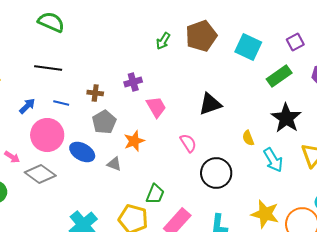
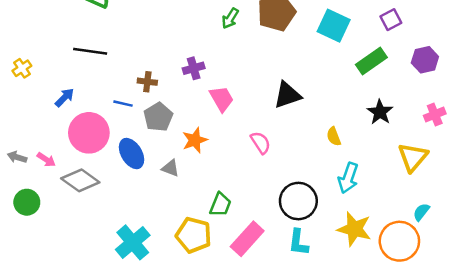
blue line: (61, 103) -> (123, 104), moved
black star: (286, 118) -> (380, 112), size x0.7
blue ellipse: (82, 152) -> (132, 154), turned 30
cyan arrow: (273, 160) -> (348, 178), moved, turned 50
black circle: (216, 173) -> (298, 201), moved

